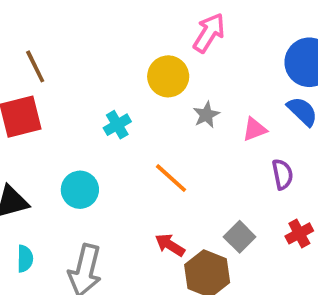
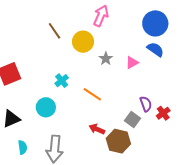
brown line: (35, 66) -> (55, 31), moved
cyan cross: (117, 125) -> (62, 81), moved
purple semicircle: (282, 174) -> (146, 104), moved

